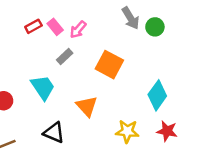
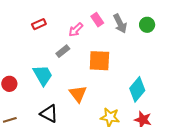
pink rectangle: (55, 27) -> (97, 20), moved
green circle: (155, 27) -> (147, 25), moved
orange square: (109, 65) -> (99, 61), turned -30

